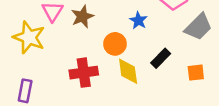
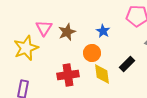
blue star: (138, 20) -> (103, 31), moved
yellow star: (29, 37) -> (26, 48), turned 30

